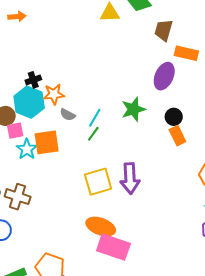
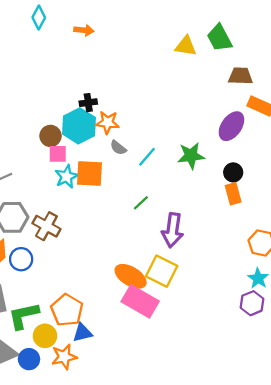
brown trapezoid: (164, 30) -> (240, 76), turned 65
green line: (93, 134) -> (141, 203), moved
yellow square: (98, 182) -> (162, 271), moved, turned 32

